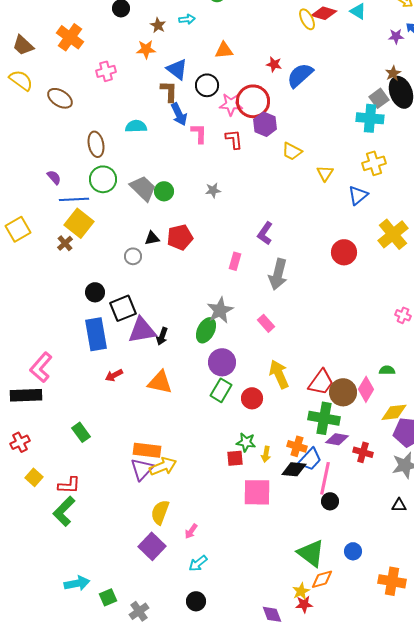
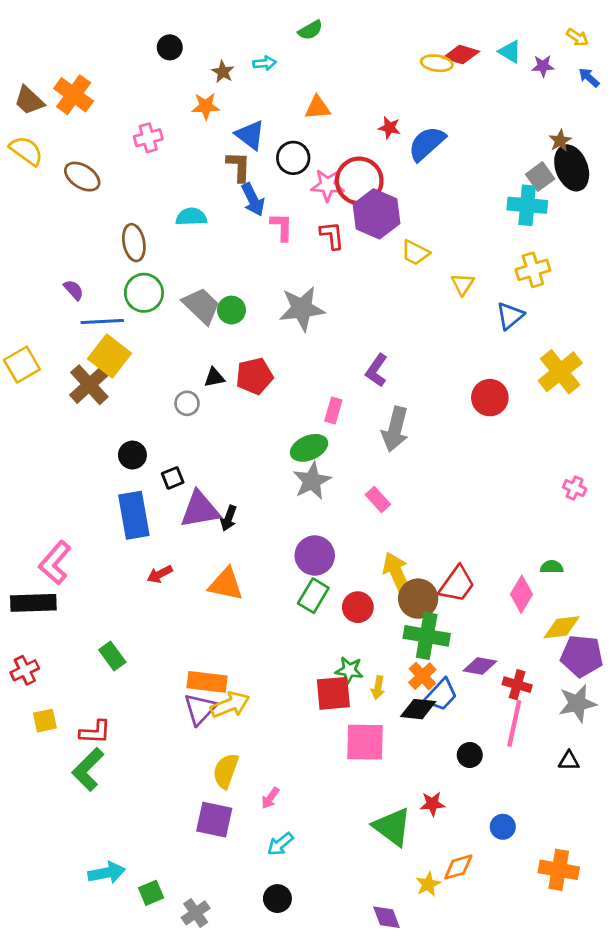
yellow ellipse: (307, 19) -> (437, 63), turned -55
purple star: (396, 36) -> (543, 66), moved
orange cross: (70, 37) -> (74, 95), moved
purple hexagon: (265, 124) -> (376, 214), size x1.4
gray star: (213, 190) -> (302, 309), size x2.0
brown cross: (65, 243) -> (89, 385), size x1.8
black square: (123, 308) -> (173, 478), size x0.6
green ellipse: (206, 330) -> (309, 448), moved, turned 40
brown circle: (343, 392) -> (418, 599), moved
green cross: (324, 418) -> (427, 636), moved
orange cross: (297, 446) -> (422, 676), turned 30
red square: (235, 458) -> (333, 693), size x1.5
yellow square: (34, 477) -> (45, 721), turned 36
pink line: (325, 478) -> (514, 723), moved
purple square: (152, 546) -> (214, 820), turned -32
green triangle: (311, 553) -> (392, 827), moved
red star: (304, 604) -> (432, 804), moved

